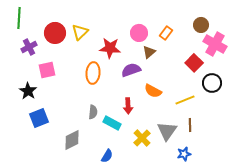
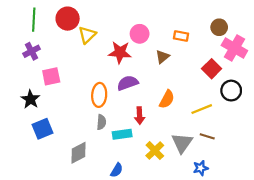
green line: (19, 18) -> (34, 20), moved
red circle: (55, 33) -> (68, 19), moved
pink circle: (139, 33) -> (140, 34), moved
orange rectangle: (166, 33) -> (181, 36), turned 64
purple semicircle: (131, 70) -> (128, 83), moved
orange ellipse: (93, 73) -> (99, 95), moved
orange semicircle: (153, 91) -> (167, 99), turned -90
cyan rectangle: (112, 123) -> (122, 134), turned -36
brown line: (190, 125) -> (207, 136), turned -72

